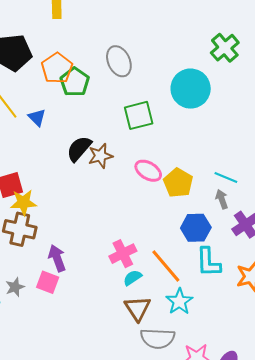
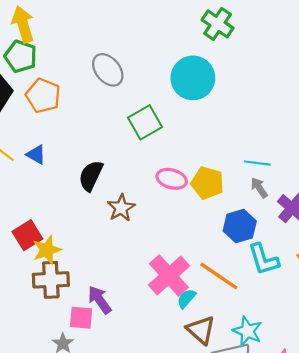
green pentagon: (75, 82) -> (21, 56), moved
brown star: (100, 156) -> (121, 208), moved
pink cross: (123, 254) -> (169, 275), size x1.4
pink square: (48, 282) -> (81, 318), moved
cyan star: (179, 301) -> (247, 331), moved

